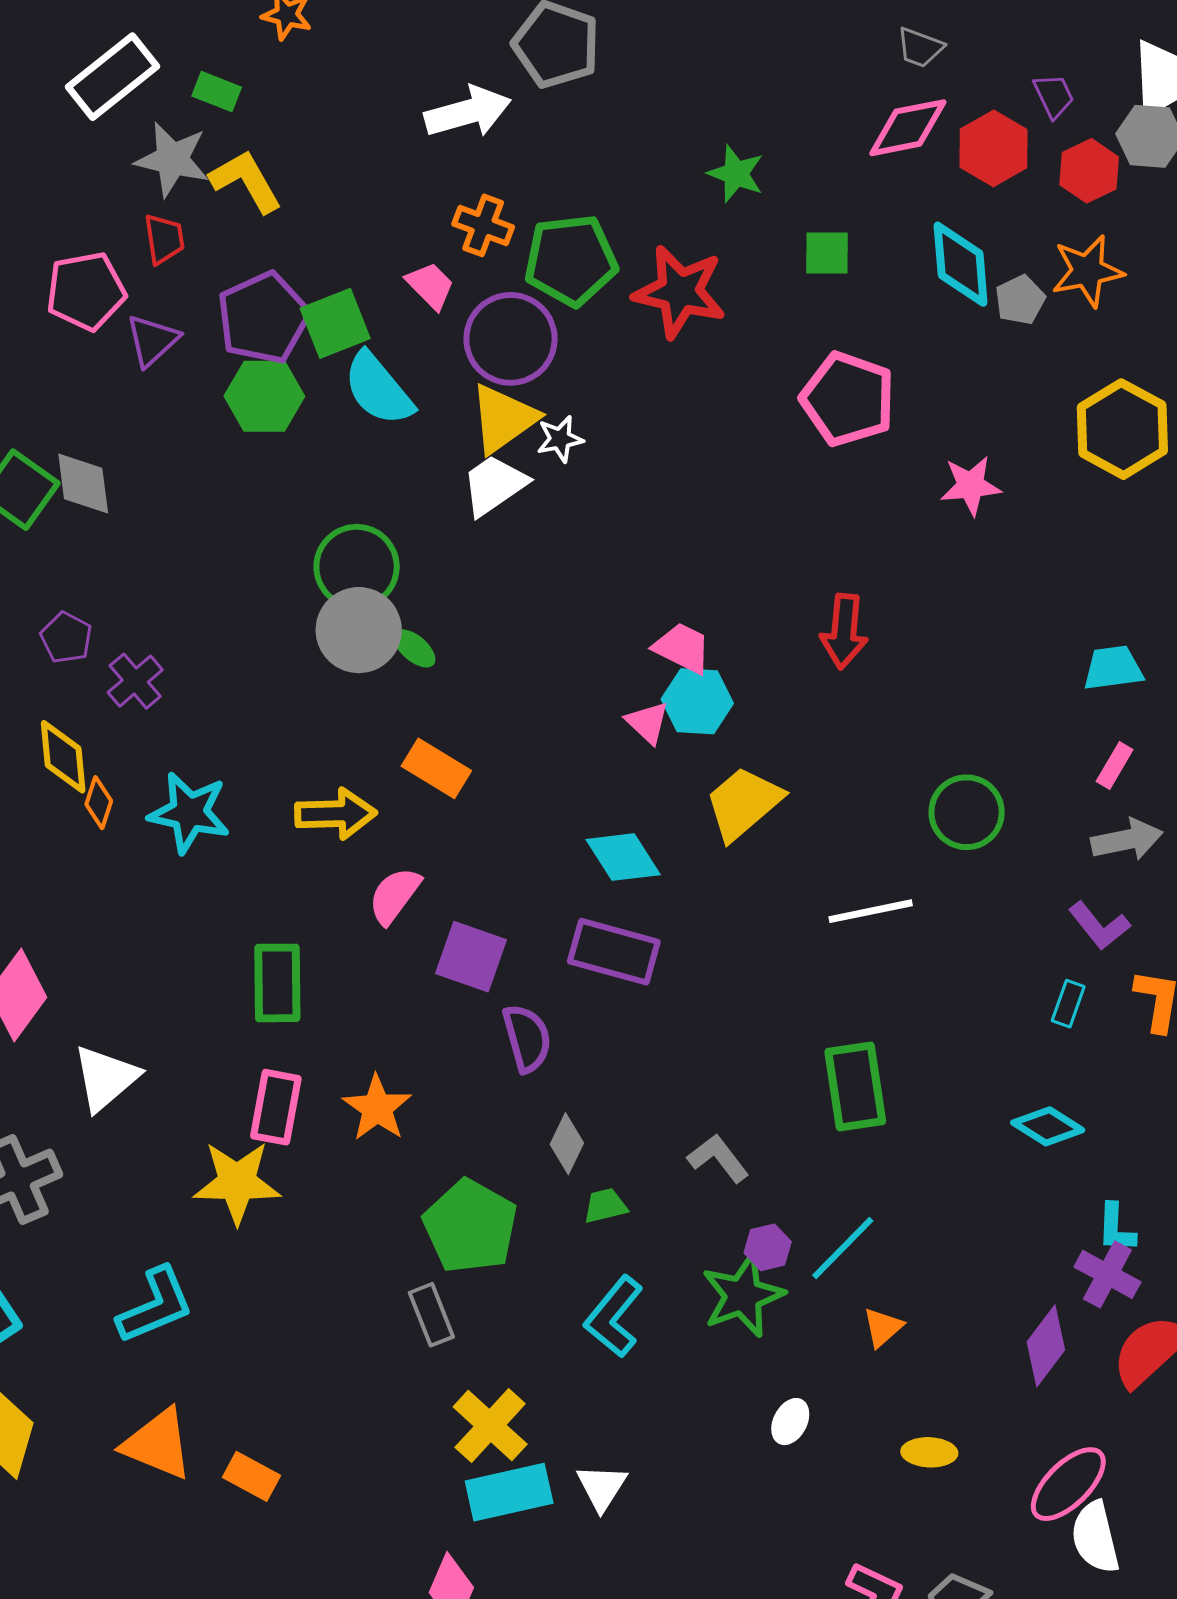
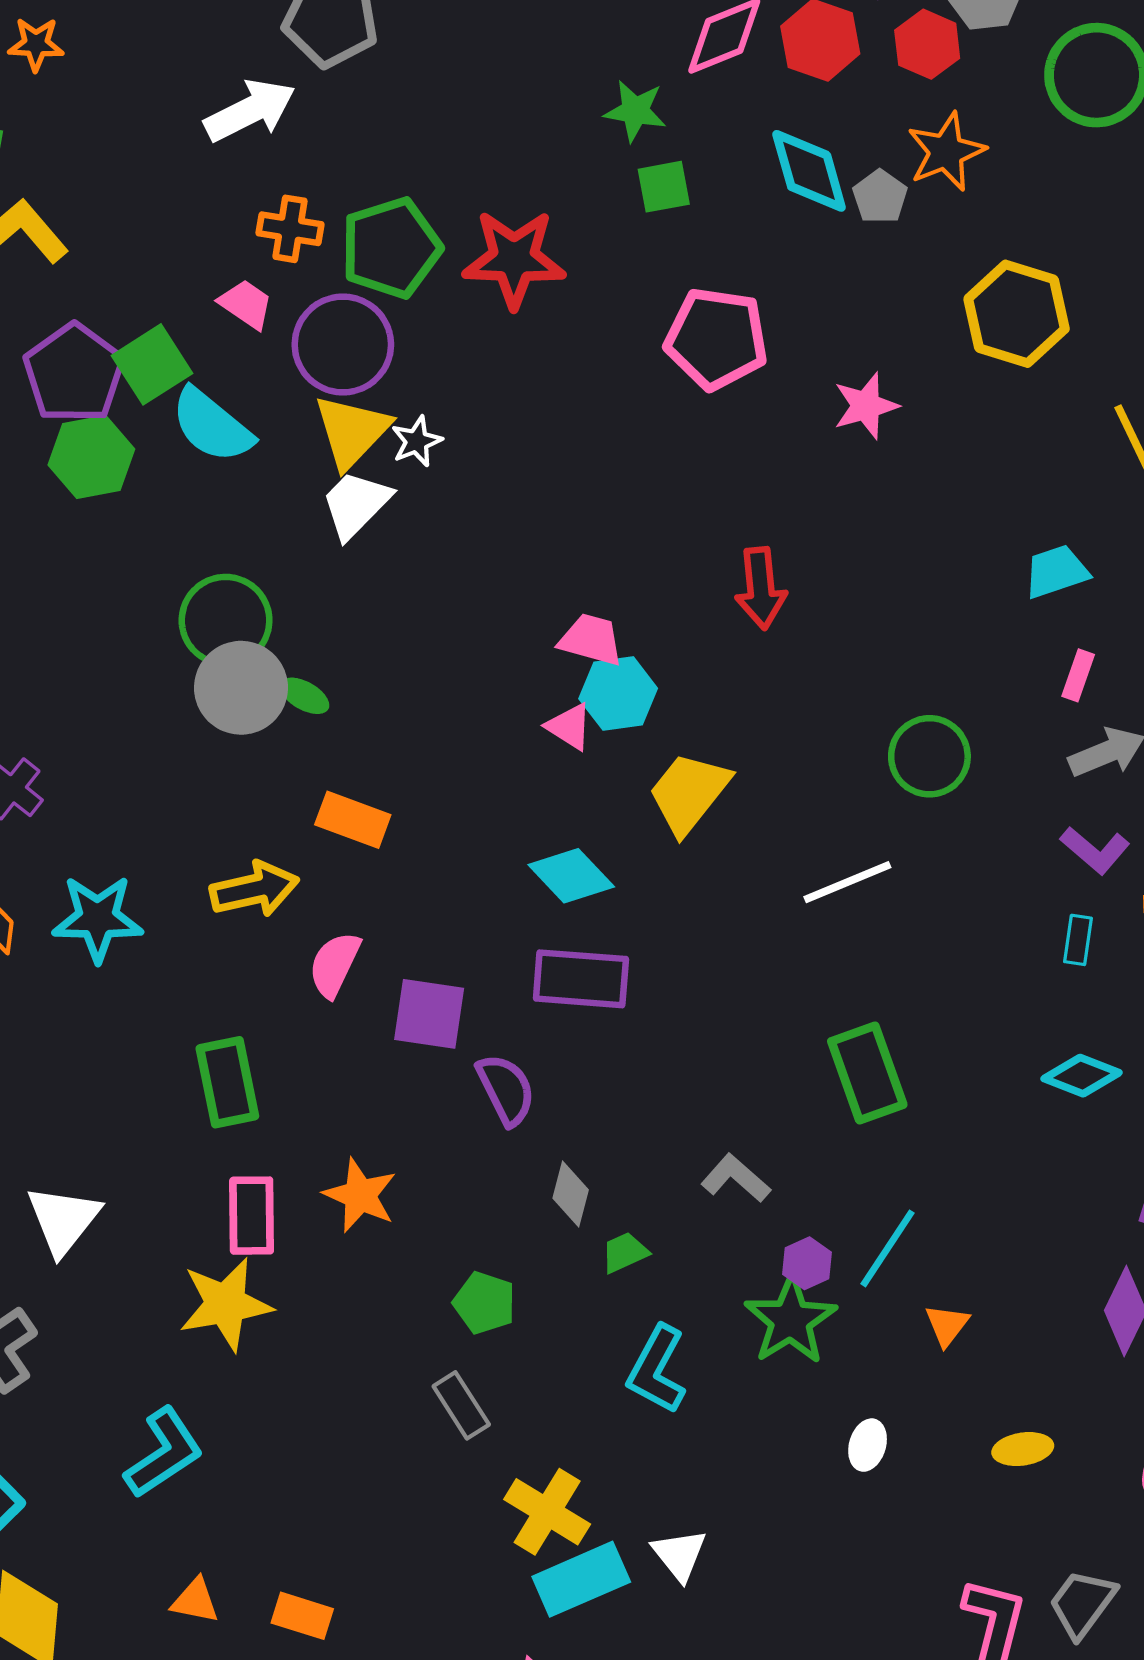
green star: (736, 174) -> (635, 111), moved
green pentagon: (470, 1226) -> (484, 1303), size x0.6
orange triangle: (158, 1444) -> (195, 1601), size x0.6

